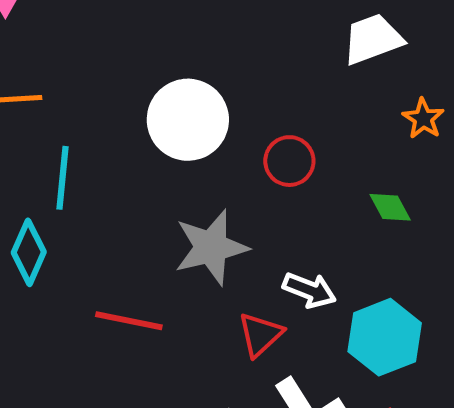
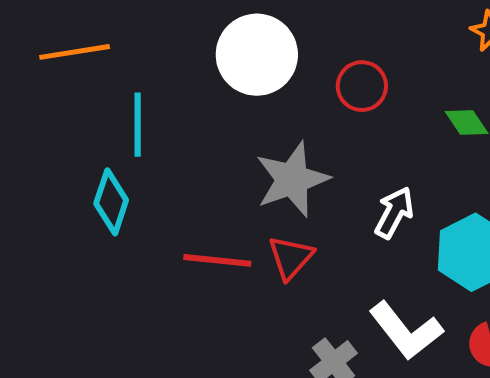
white arrow: (309, 290) -> (394, 213), turned -78
red triangle: (260, 335) -> (291, 258), moved

